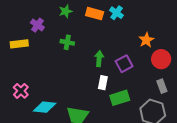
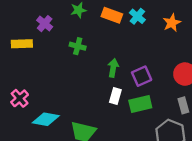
orange star: (146, 40) -> (172, 23), moved
green rectangle: (120, 98) -> (140, 104), moved

